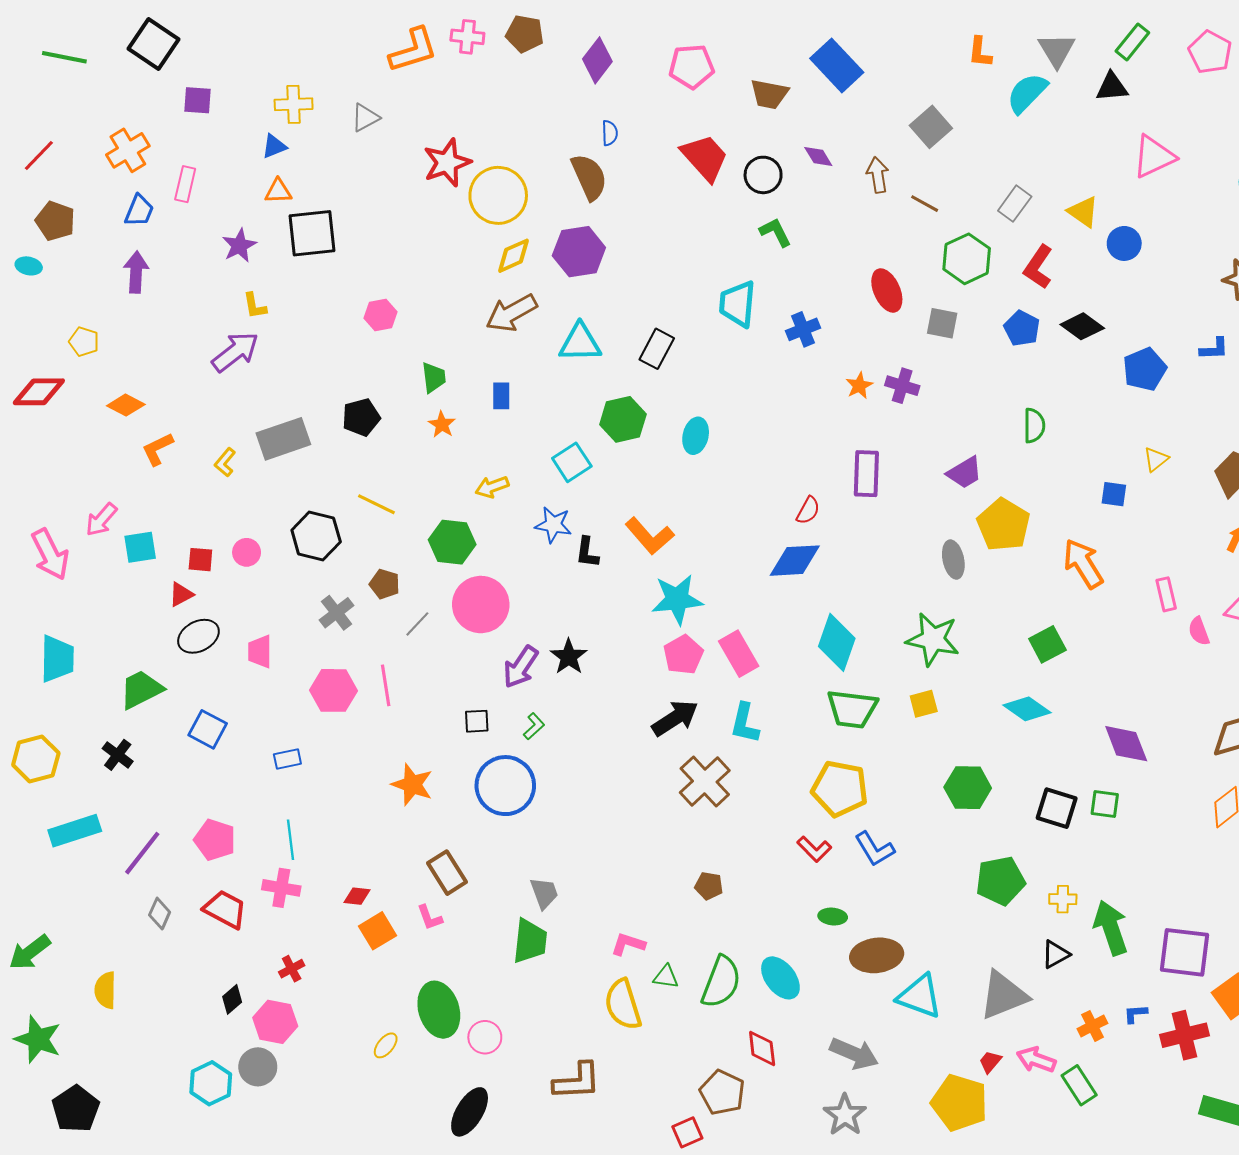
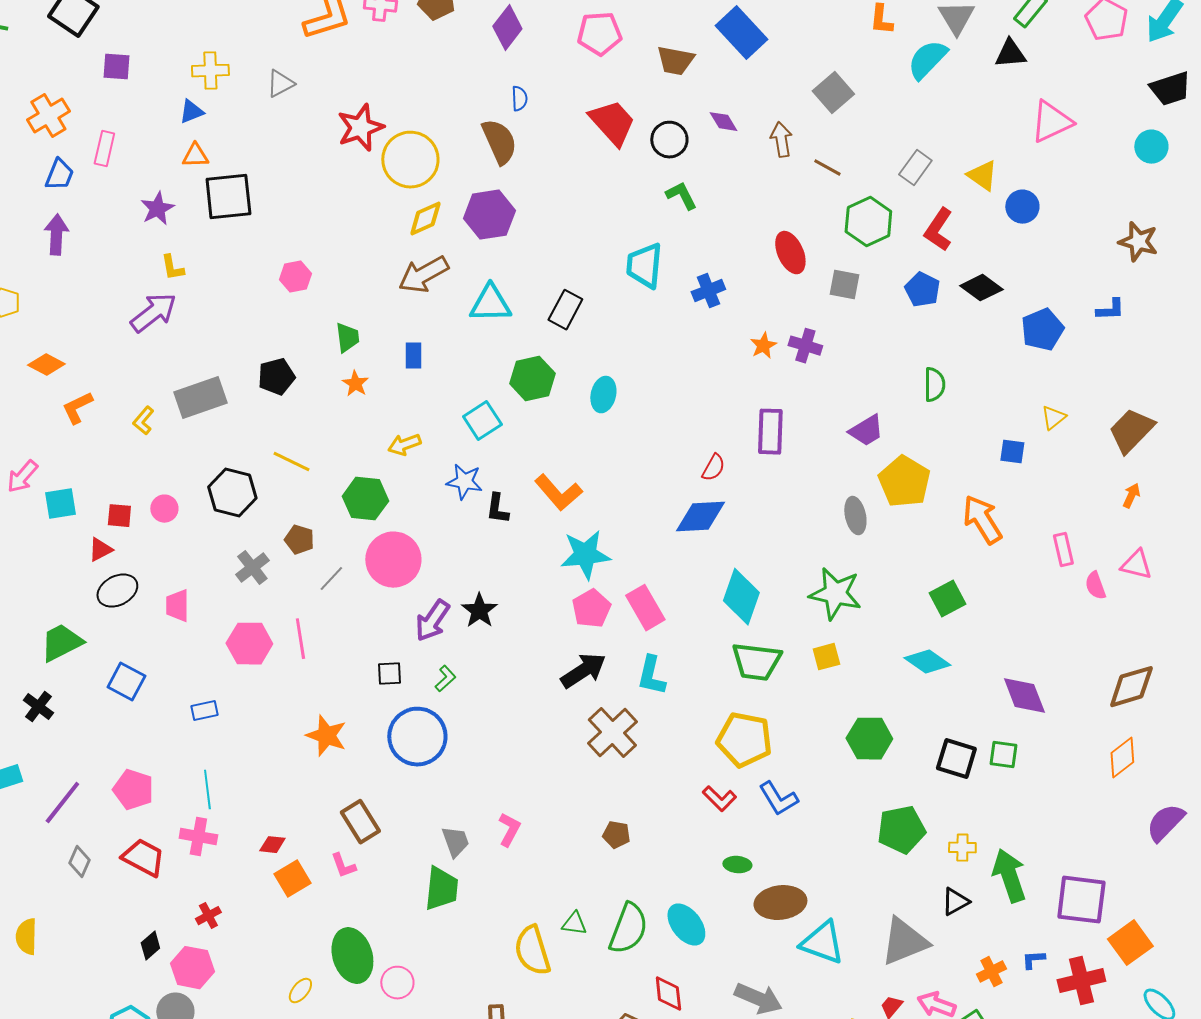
pink L-shape: (628, 944) -> (509, 830), moved, turned 100

